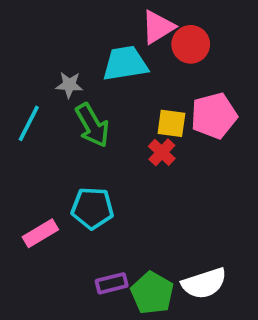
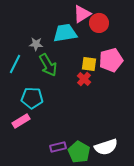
cyan pentagon: (92, 208) -> (32, 98), moved

